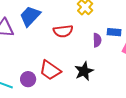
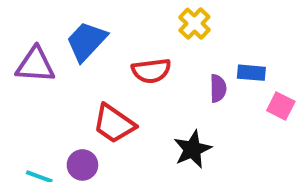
red trapezoid: (50, 70) -> (114, 124), moved

